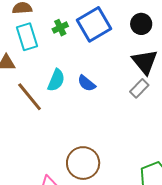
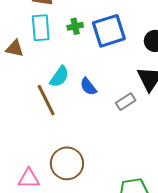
gray rectangle: (139, 88) -> (126, 102), moved
brown line: (30, 97) -> (46, 100), moved

